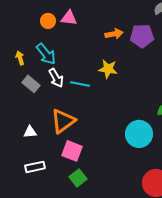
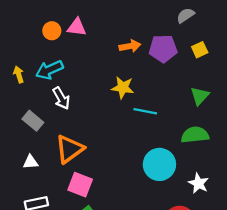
cyan arrow: (46, 54) -> (49, 70), turned 105
gray rectangle: (31, 84) -> (33, 121), moved
cyan line: (80, 84) -> (145, 111), moved

